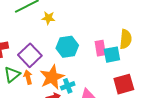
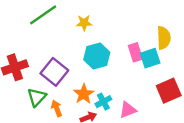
yellow star: (48, 18) -> (84, 23), moved
orange arrow: (28, 77) -> (57, 108), moved
orange star: (52, 77) -> (84, 94), size x0.7

